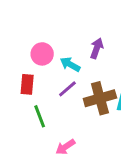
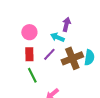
cyan arrow: (70, 64) -> (57, 37), moved
red rectangle: (27, 84) -> (29, 54), moved

